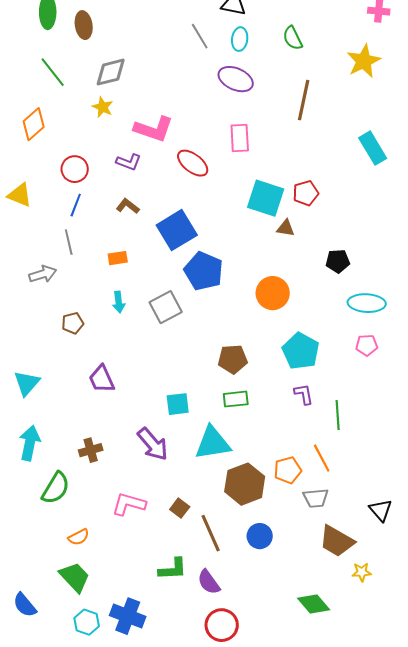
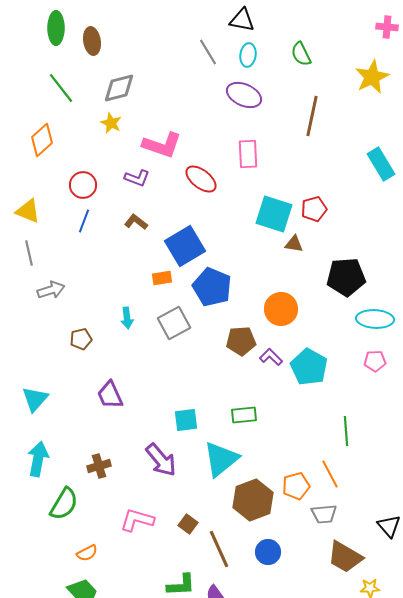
gray line: (69, 242) -> (29, 253), moved
orange rectangle: (118, 258) -> (162, 278), moved
black pentagon: (338, 261) -> (346, 277), size x1.6
brown pentagon: (233, 359) -> (241, 341), moved
purple L-shape: (304, 394) -> (271, 357), moved, turned -35
cyan triangle: (213, 443) -> (221, 459), turned -30

